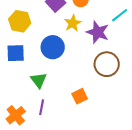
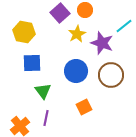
blue circle: (53, 47) -> (76, 71), moved
blue square: (16, 53) -> (32, 63), moved

